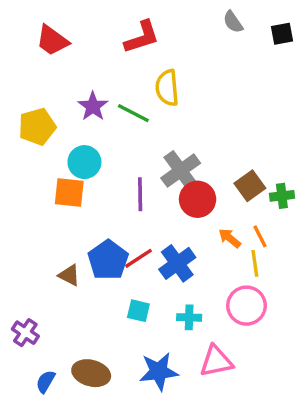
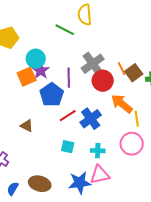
purple star: (93, 106) -> (41, 71), moved
orange square: (69, 192) -> (27, 77), turned -30
orange line: (260, 236) -> (122, 69), moved
orange arrow: (230, 238) -> (122, 104), size x1.6
blue pentagon: (108, 260) -> (52, 95), moved
pink triangle: (216, 361) -> (100, 175), moved

